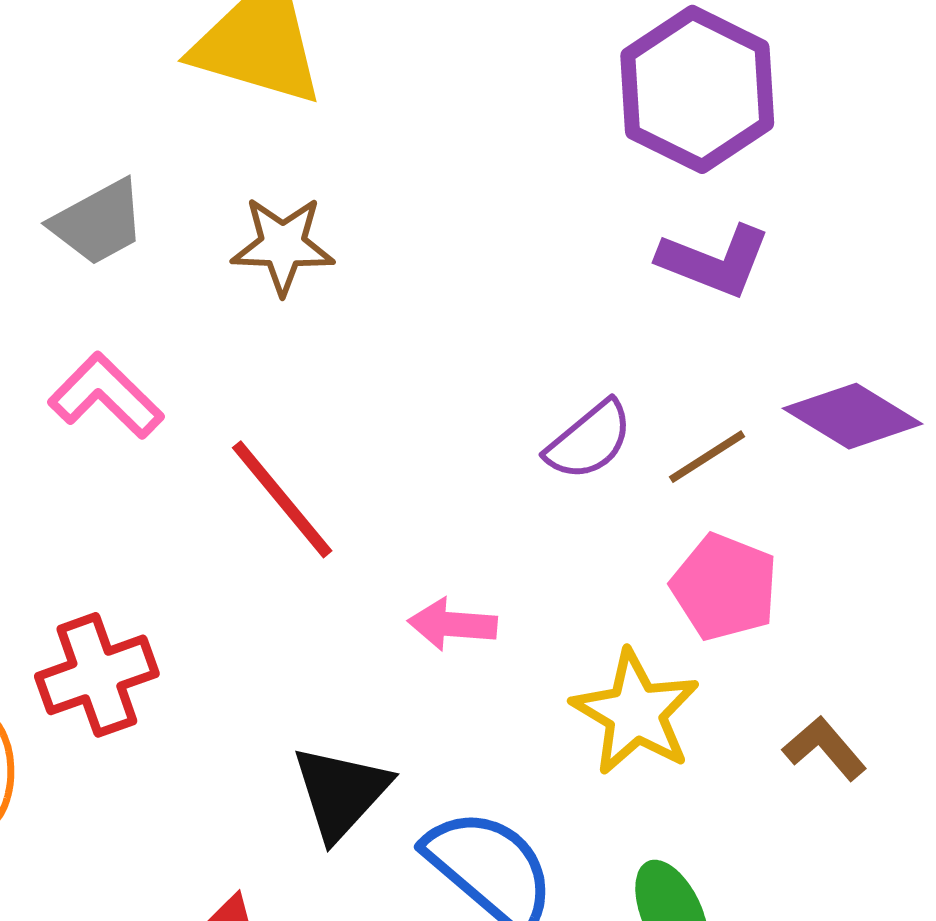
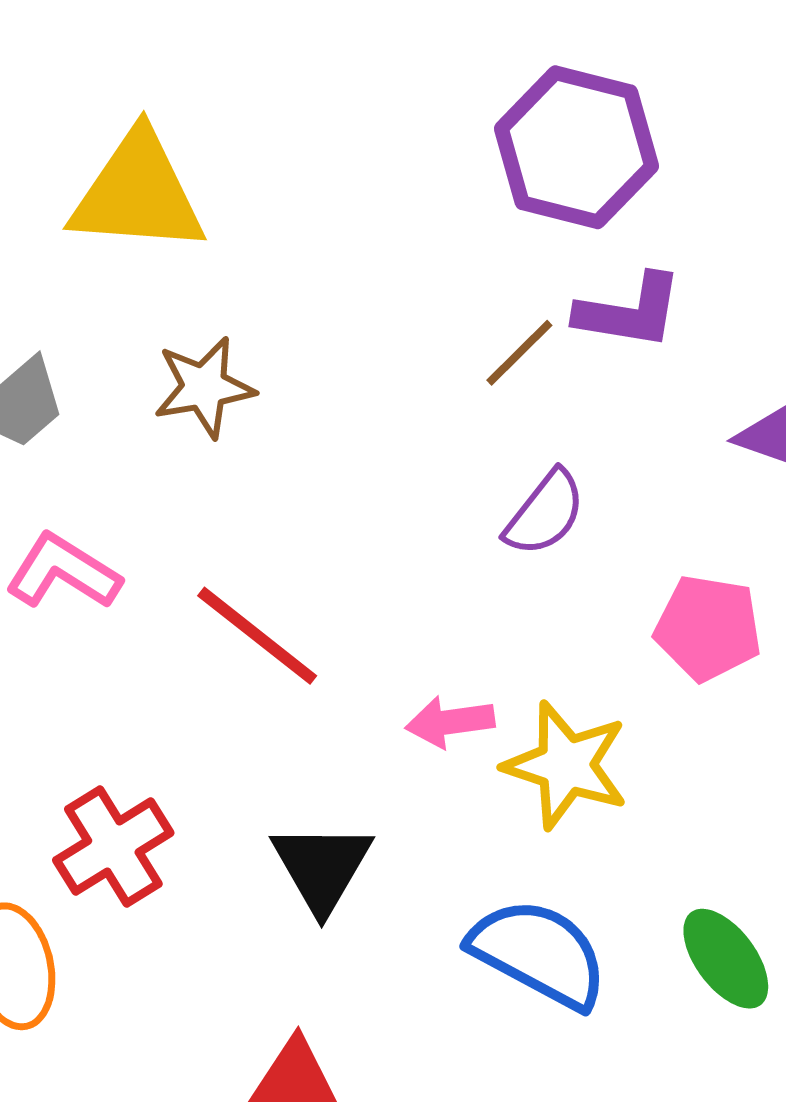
brown line: (707, 457) -> (519, 353), moved
yellow star: (636, 713) -> (566, 765), moved
black triangle: (341, 792) -> (322, 867), moved

